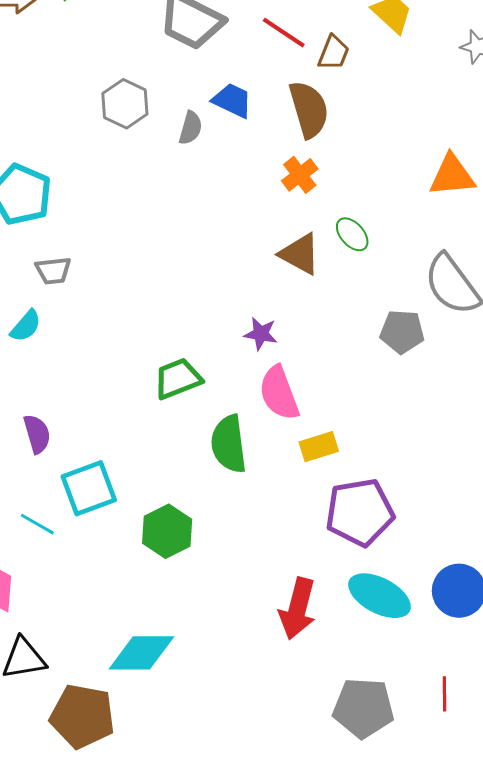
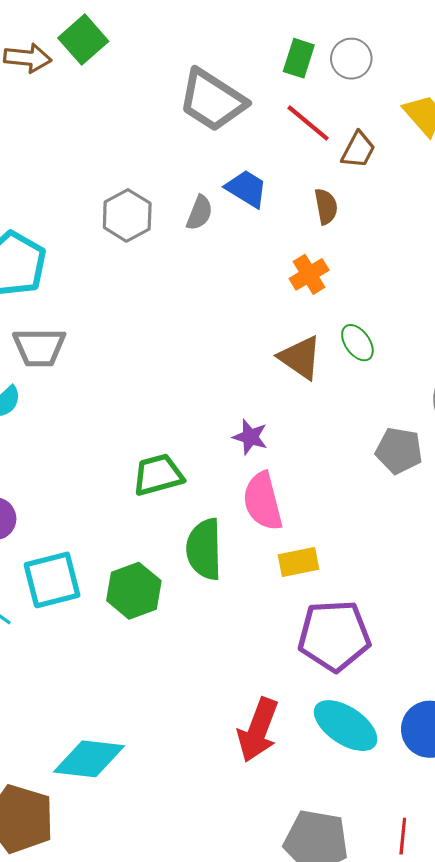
gray hexagon: (125, 104) -> (127, 215), moved
brown semicircle: (309, 109) -> (326, 207), size x0.6
gray trapezoid: (53, 271) -> (39, 347), size x1.4
green hexagon: (167, 531) -> (134, 591), moved

